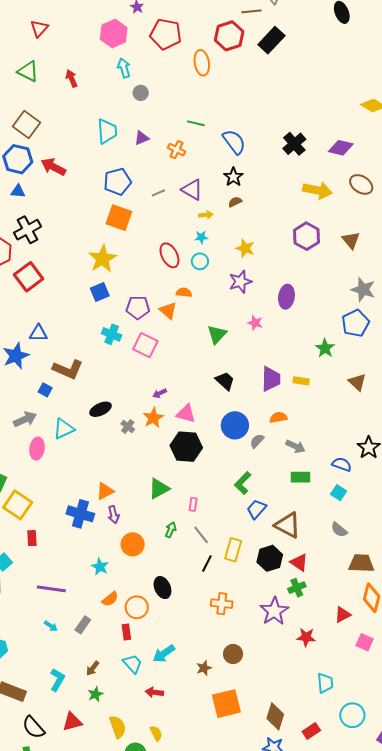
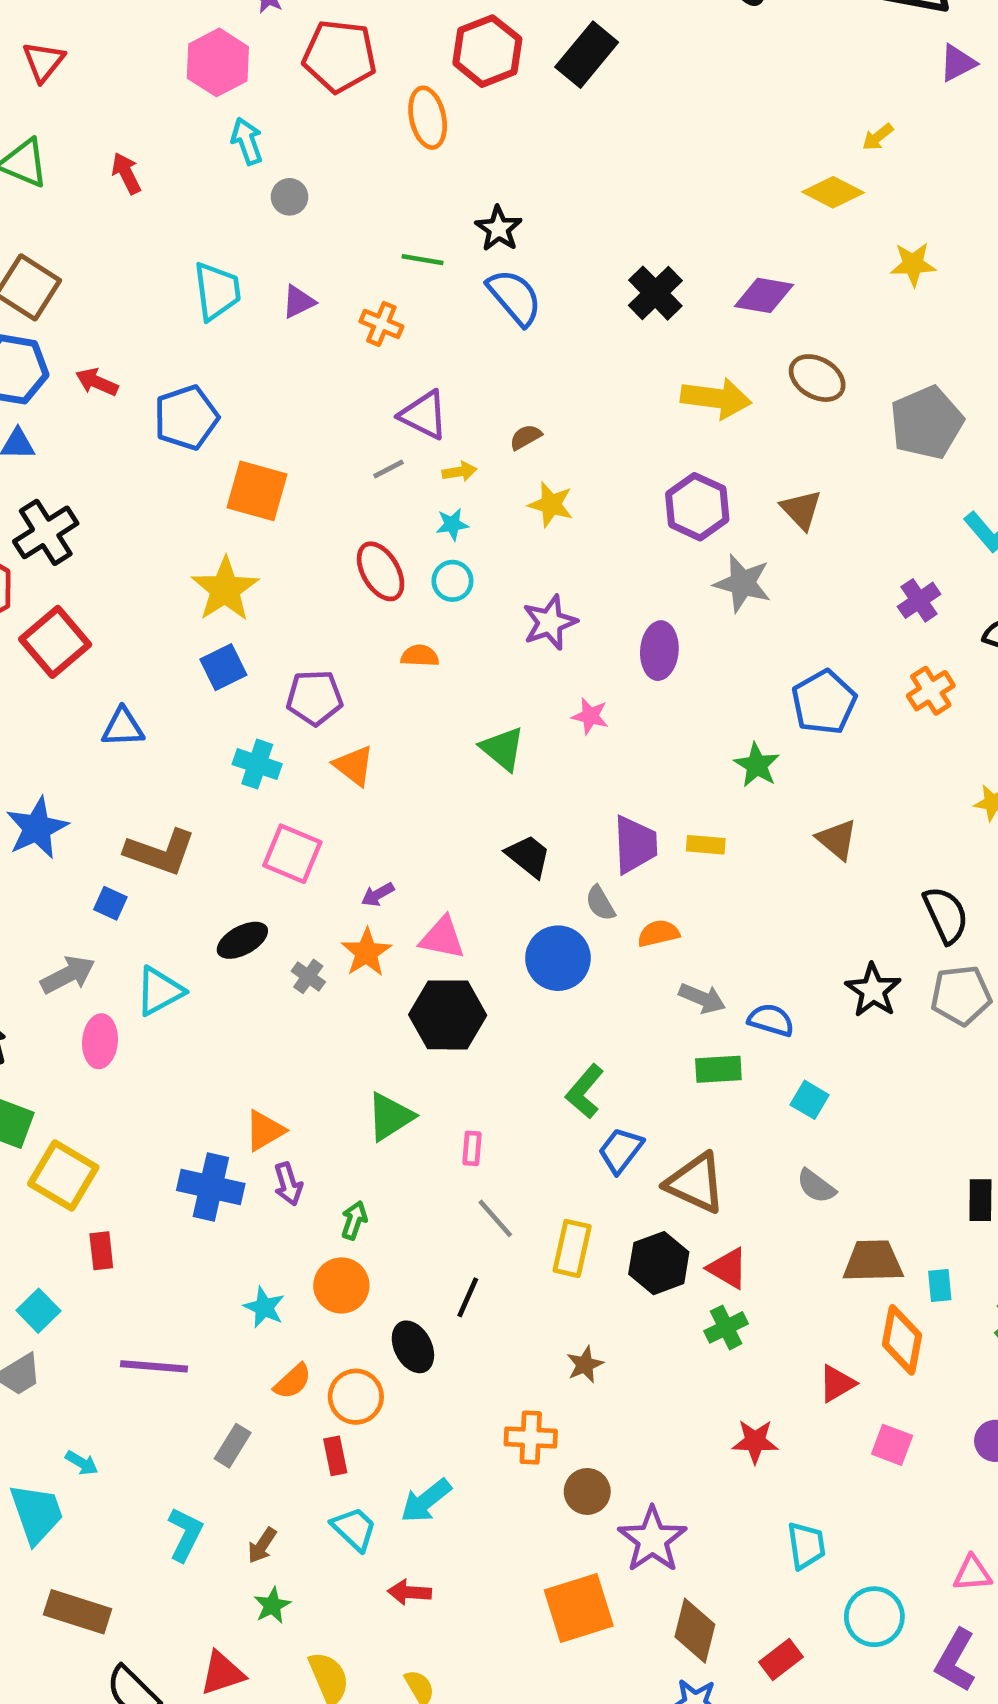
red arrow: (53, 167) -> (97, 382), size x0.7
black star: (233, 177) -> (499, 229), moved
blue pentagon: (117, 182) -> (186, 418), moved
gray line: (158, 193) -> (388, 469), moved
yellow star: (245, 248) -> (551, 504), moved
gray star: (363, 290) -> (743, 583), moved
orange triangle: (168, 311) -> (354, 766), moved
blue triangle: (38, 333) -> (123, 727), moved
green triangle: (217, 334) -> (503, 749), turned -30
pink square: (145, 345) -> (292, 854), moved
gray semicircle: (257, 441) -> (600, 903), moved, turned -70
blue semicircle: (342, 464) -> (771, 1020), moved
green arrow: (171, 530) -> (354, 1220), moved
orange circle: (133, 544) -> (341, 1285), moved
black line: (207, 564) -> (468, 1297), moved
orange cross: (222, 604) -> (531, 1438), moved
purple star: (274, 611) -> (652, 1540), moved
cyan arrow: (51, 626) -> (82, 1463), moved
brown star: (204, 668) -> (585, 1365), moved
cyan L-shape: (57, 680) -> (185, 1534), moved

